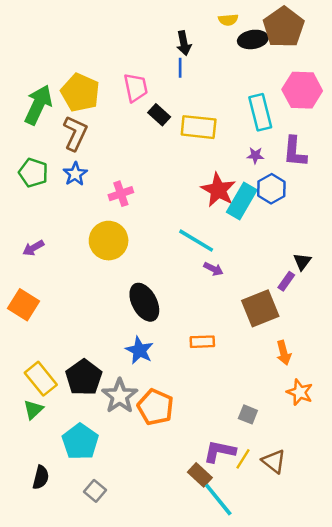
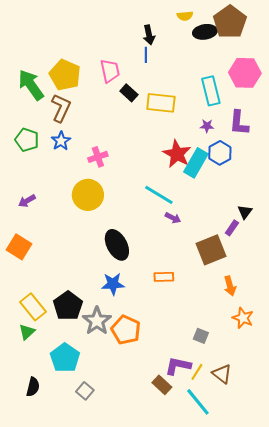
green arrow: (38, 105) -> (31, 85), turned -60
blue star: (139, 350) -> (113, 284), turned -30
gray square: (95, 491) -> (85, 391), moved
cyan line: (218, 500) -> (198, 402), moved

